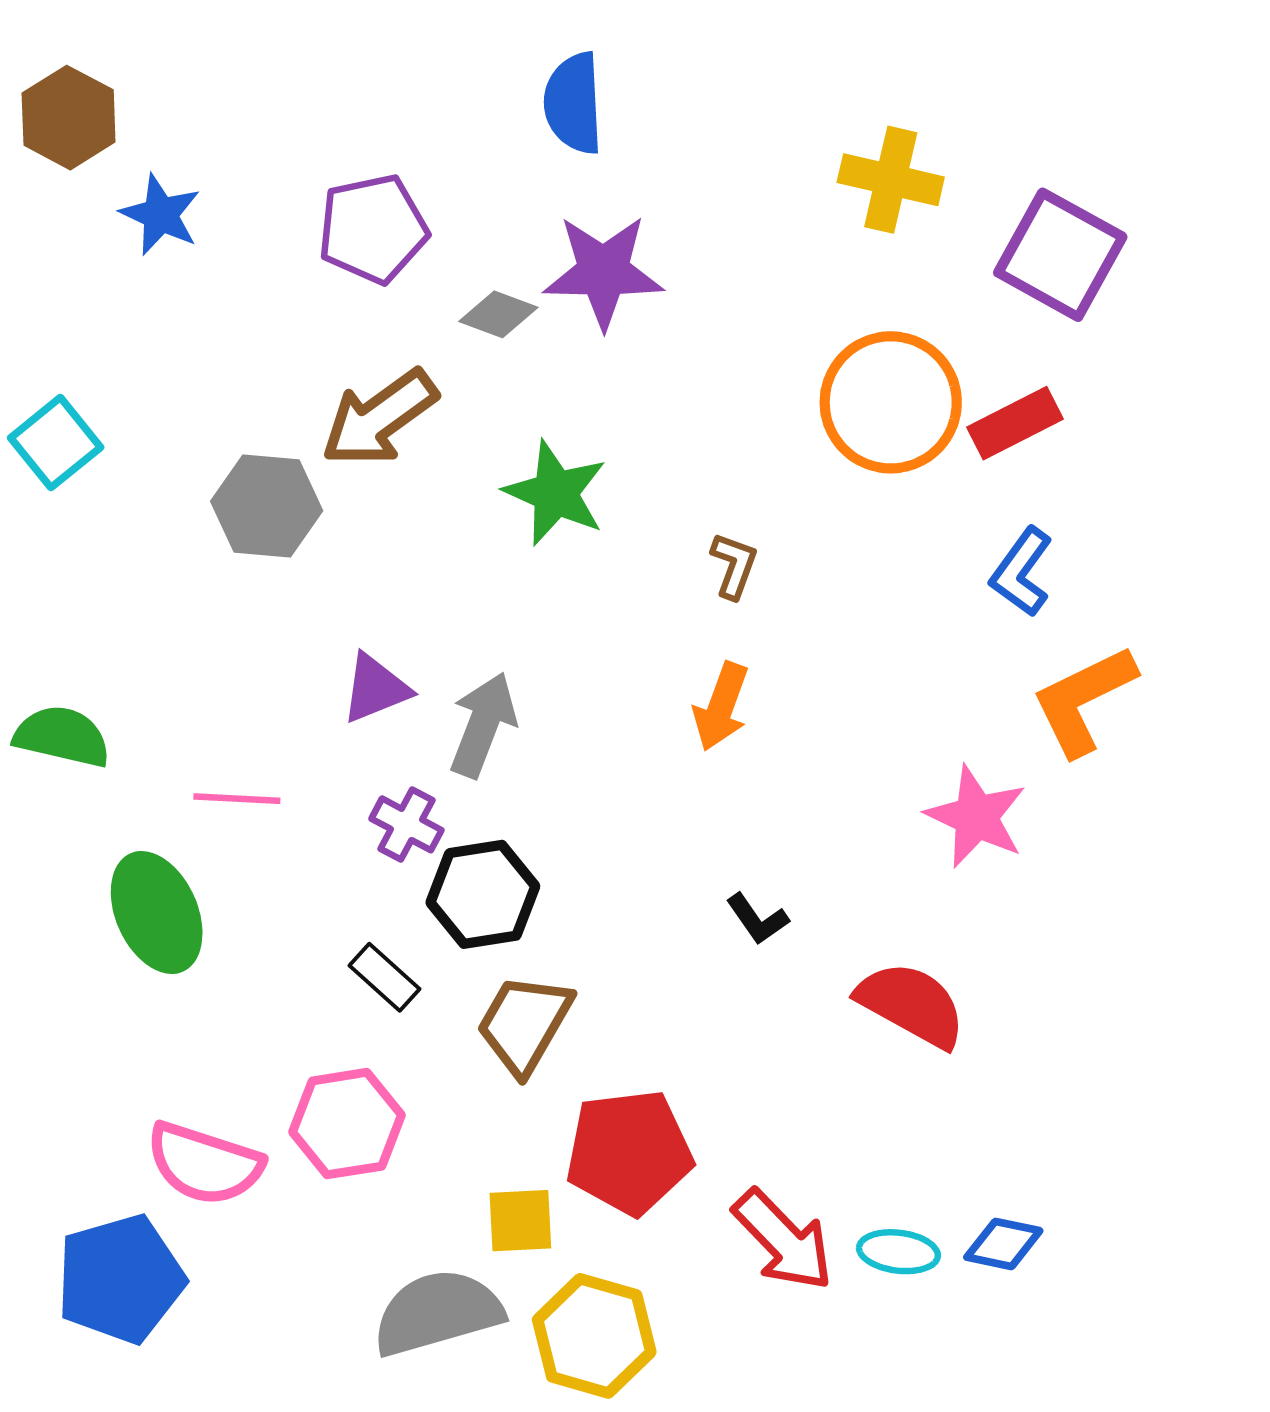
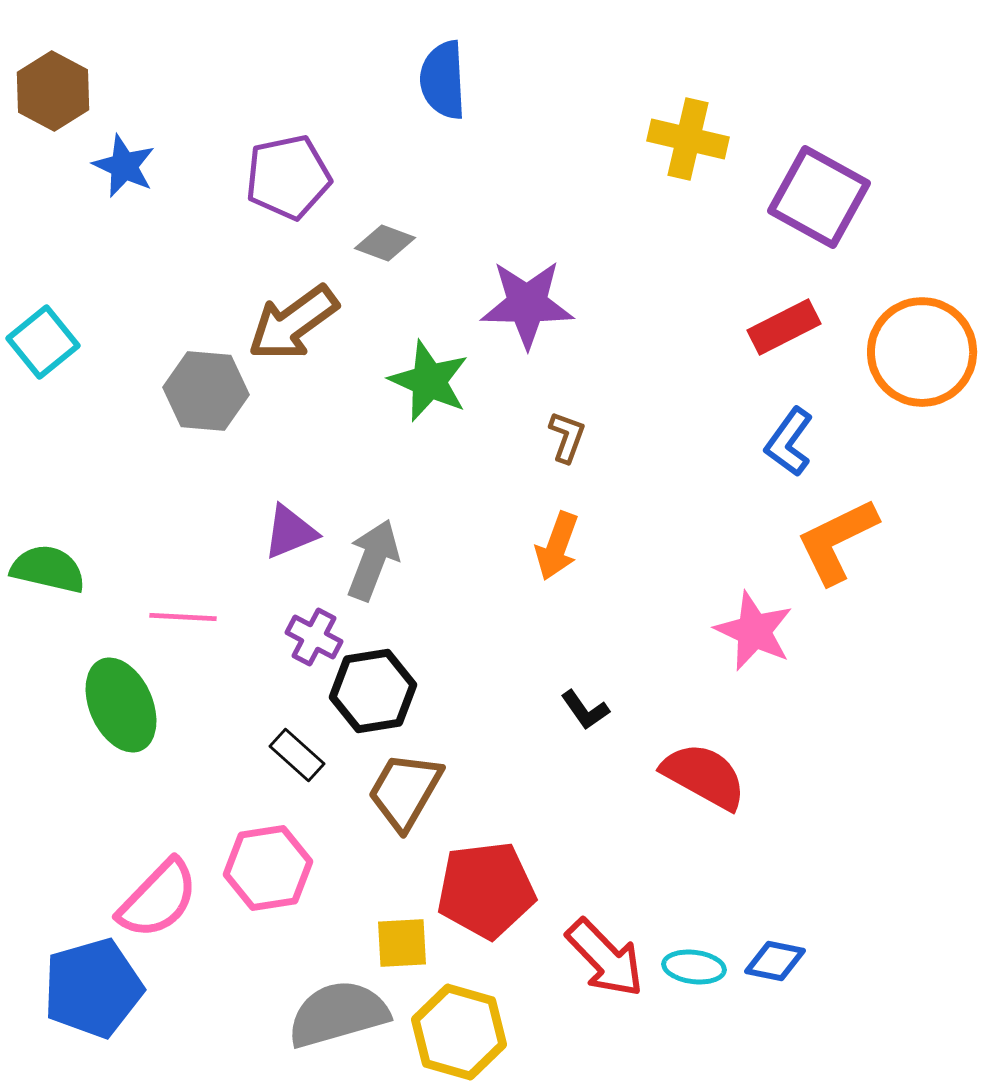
purple star: (603, 272) -> (527, 304), moved
orange circle: (891, 402) -> (922, 352), moved
pink semicircle: (205, 1164) -> (158, 899), turned -64

